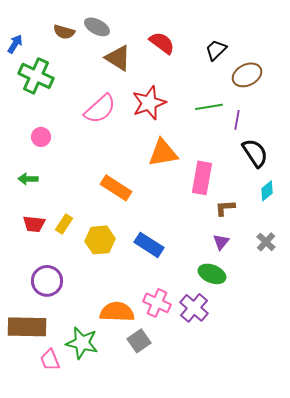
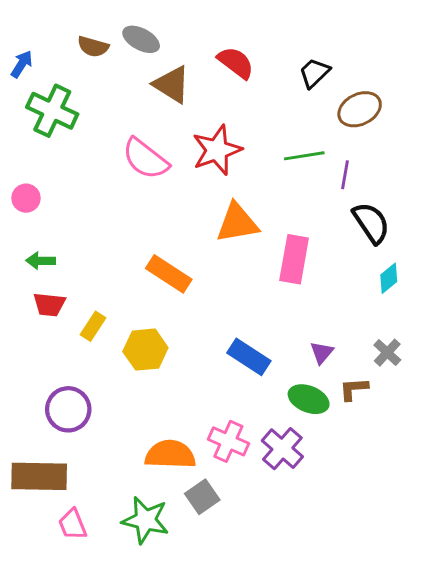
pink semicircle: (100, 109) -> (145, 159), turned 80
pink circle: (41, 137) -> (26, 198), moved
brown L-shape: (225, 208) -> (354, 389), moved
red trapezoid: (34, 224) -> (49, 304), moved
blue rectangle: (149, 245) -> (249, 357), moved
green star: (82, 343) -> (145, 520), moved

